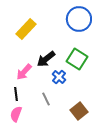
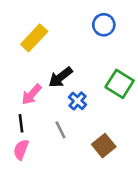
blue circle: (79, 19) -> (104, 25), size x0.7
green square: (77, 59) -> (120, 84), moved

